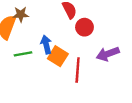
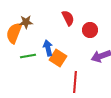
red circle: (85, 27) -> (90, 30), moved
red line: (78, 70) -> (75, 82), moved

